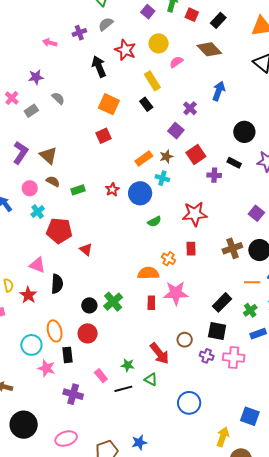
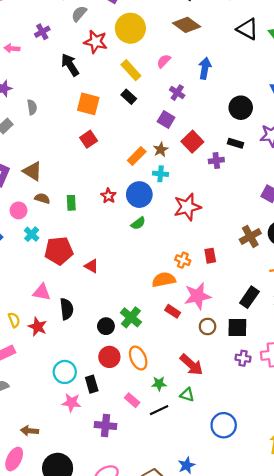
gray semicircle: (106, 24) -> (79, 14), moved
yellow circle: (159, 43) -> (130, 28), size x1.4
pink semicircle: (176, 62) -> (164, 61), moved
gray semicircle: (58, 98) -> (32, 107), turned 48
green rectangle: (78, 190) -> (71, 203), turned -64
red star: (195, 214) -> (187, 207), moved
green semicircle: (154, 221) -> (138, 223), moved
red rectangle: (191, 249) -> (210, 256), moved
red rectangle: (151, 303) -> (173, 311), turned -48
orange ellipse: (55, 331) -> (138, 358), moved
black square: (217, 331) -> (237, 327), moved
brown circle: (185, 340) -> (208, 326), moved
cyan circle: (31, 345) -> (65, 372), moved
blue circle: (189, 403) -> (224, 425), moved

